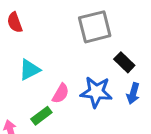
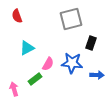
black rectangle: (124, 62) -> (91, 43), turned 64
blue arrow: (133, 93) -> (97, 75), moved, turned -104

